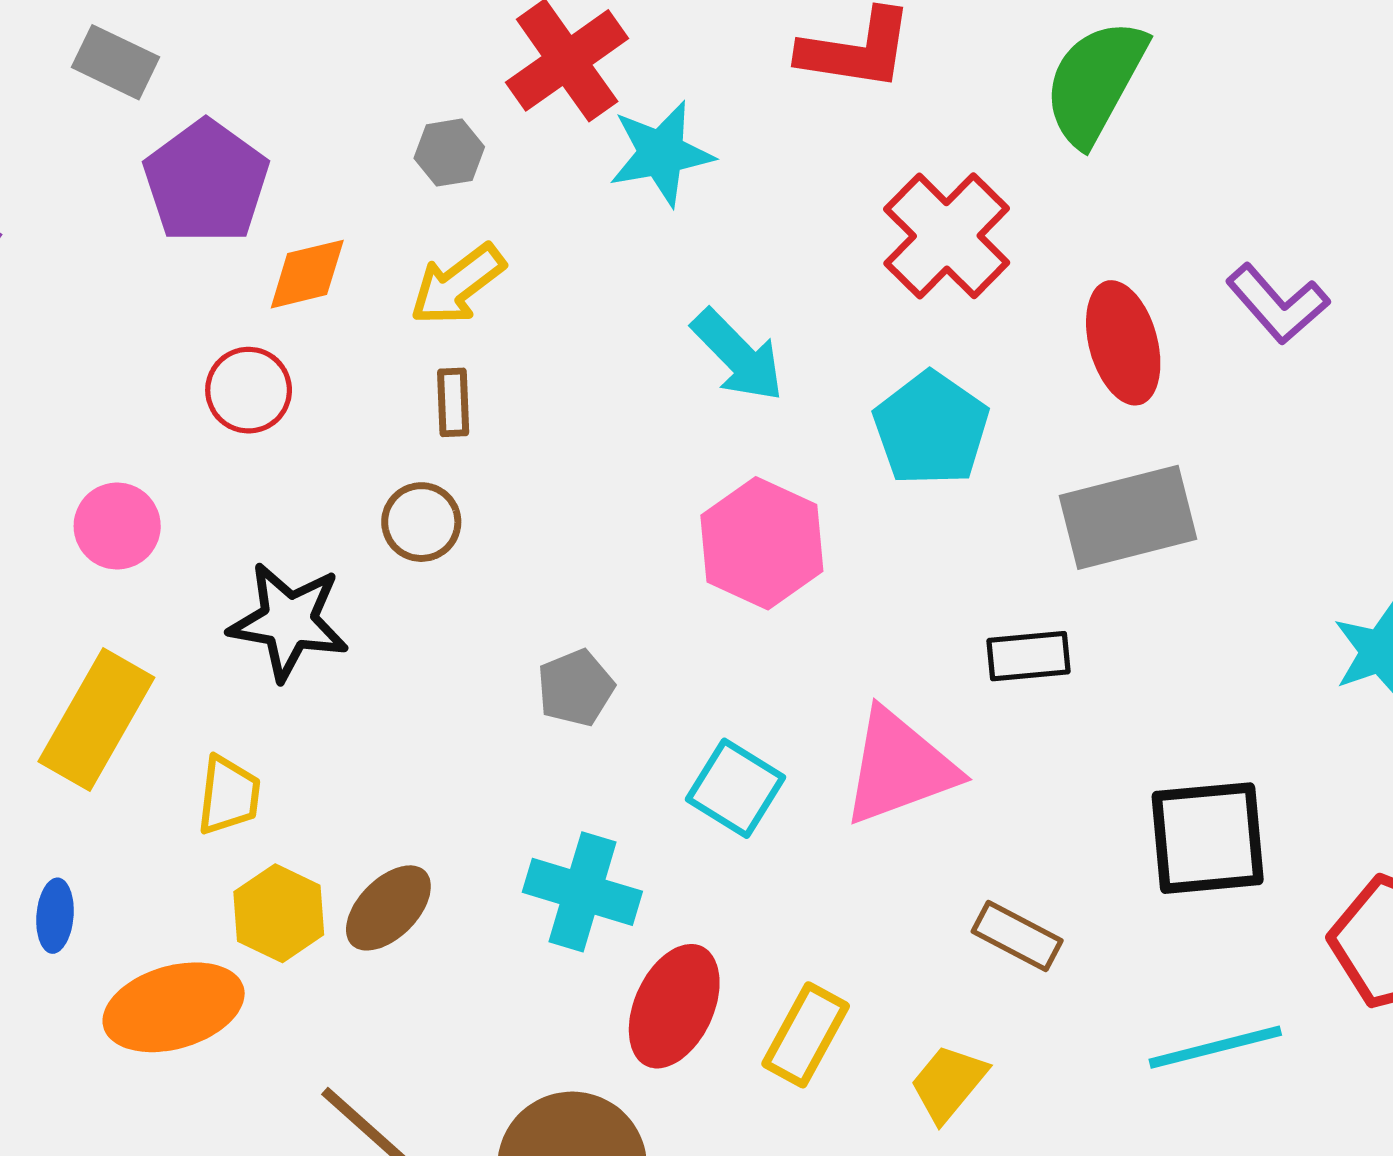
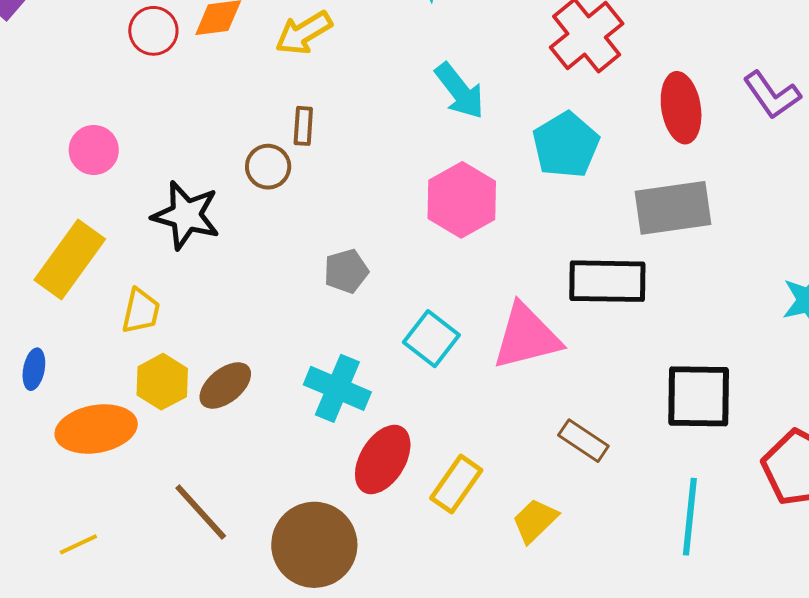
red circle: (249, 390) -> (153, 31), moved
brown rectangle: (453, 402) -> (303, 126), moved
black rectangle: (1029, 656) -> (607, 281), size x1.6
cyan line: (1215, 1047) -> (690, 517), turned -76

